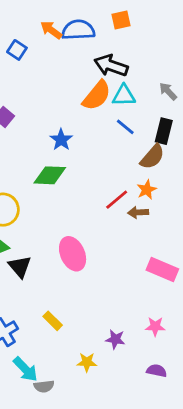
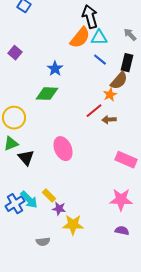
black arrow: (111, 66) -> (90, 17), turned 55
orange star: (147, 190) -> (110, 95), moved
pink star: (155, 326) -> (121, 200), size x1.6
purple star: (115, 339) -> (59, 209), moved
yellow star: (87, 362) -> (73, 225), size x1.5
cyan arrow: (25, 369) -> (29, 200), moved

